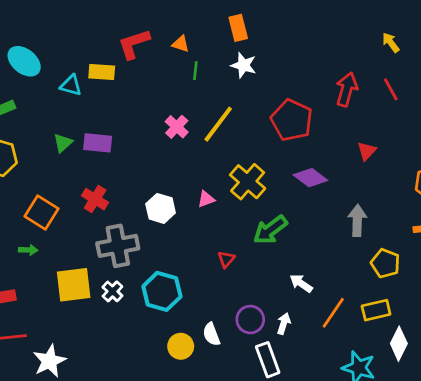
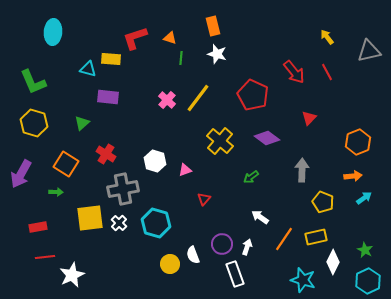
cyan ellipse: (24, 61) -> (53, 32), moved, turned 55
red arrow: (347, 89) -> (294, 72), turned 125
green triangle: (63, 143) -> (82, 123), moved
purple rectangle: (98, 143) -> (108, 97), moved
pink triangle: (206, 199) -> (185, 170), moved
green arrow: (270, 230) -> (251, 177), moved, size x0.6

